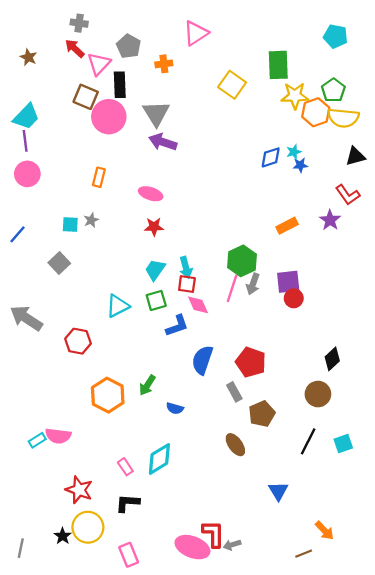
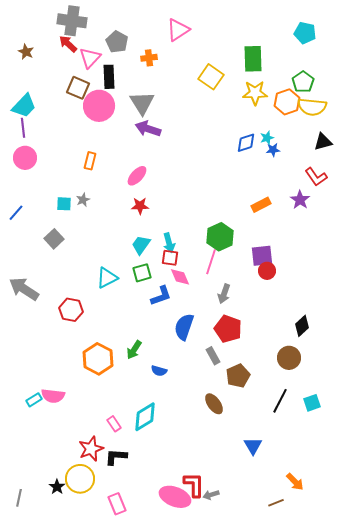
gray cross: (79, 23) -> (72, 21), size x1.8
yellow star: (295, 96) -> (255, 93), moved
pink ellipse: (151, 194) -> (137, 176), turned -65
gray arrow: (253, 284) -> (224, 294), moved
red star: (79, 490) -> (91, 449), moved, turned 30

